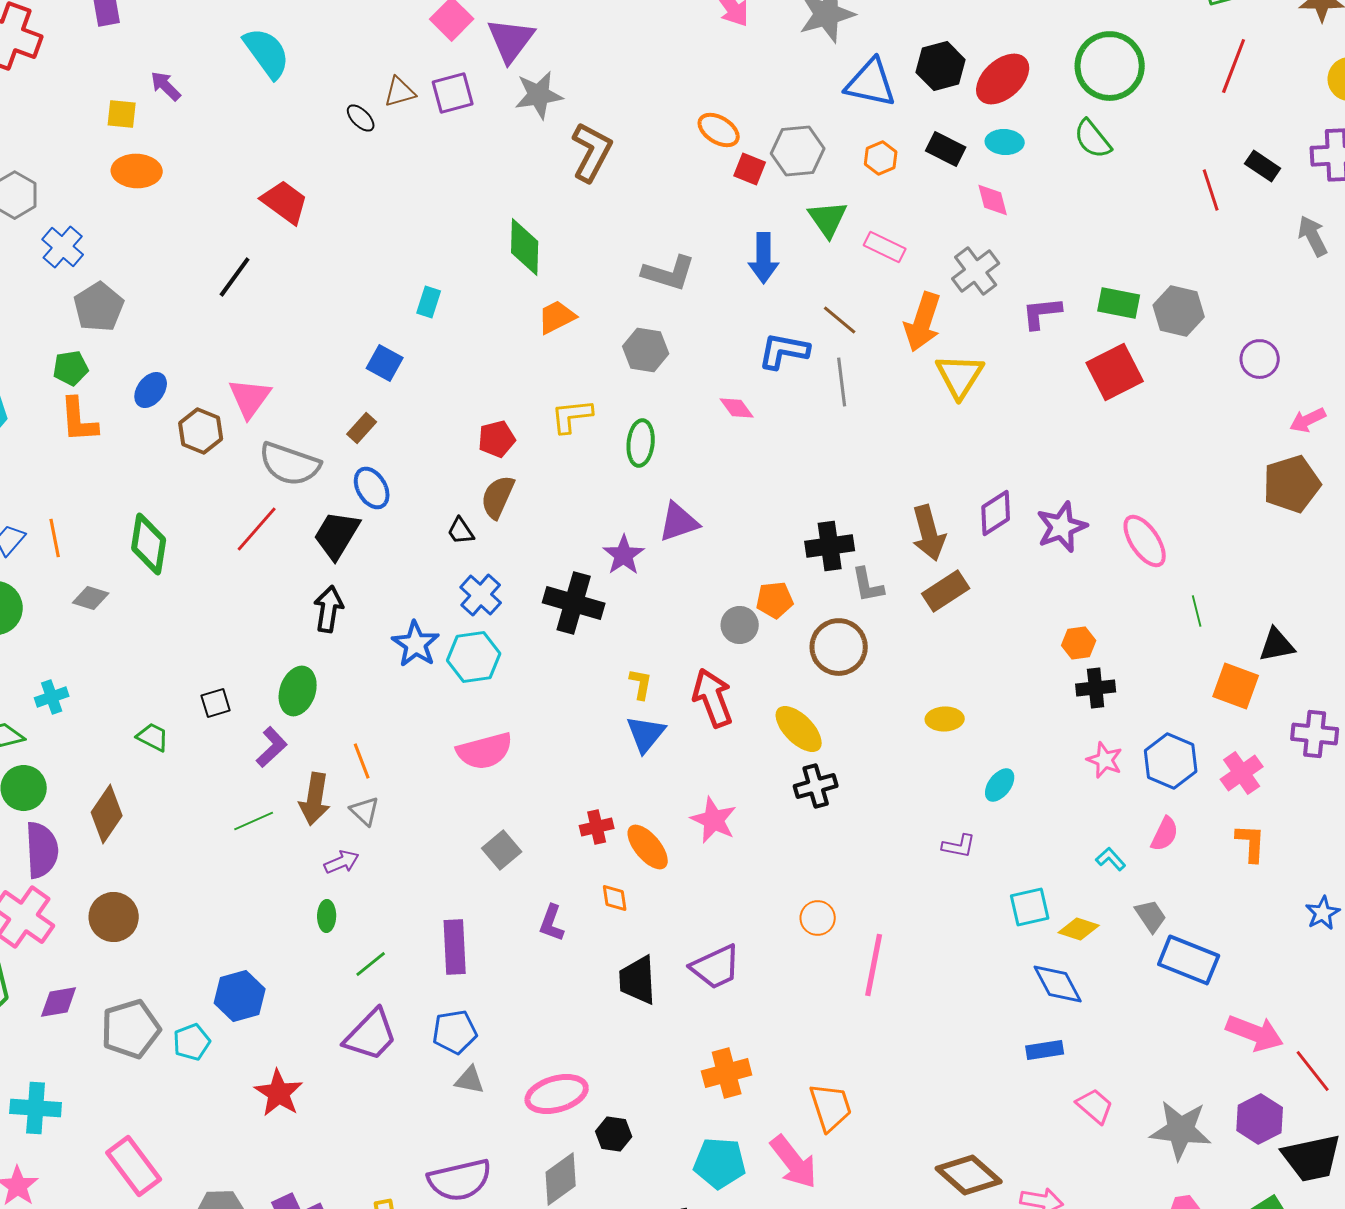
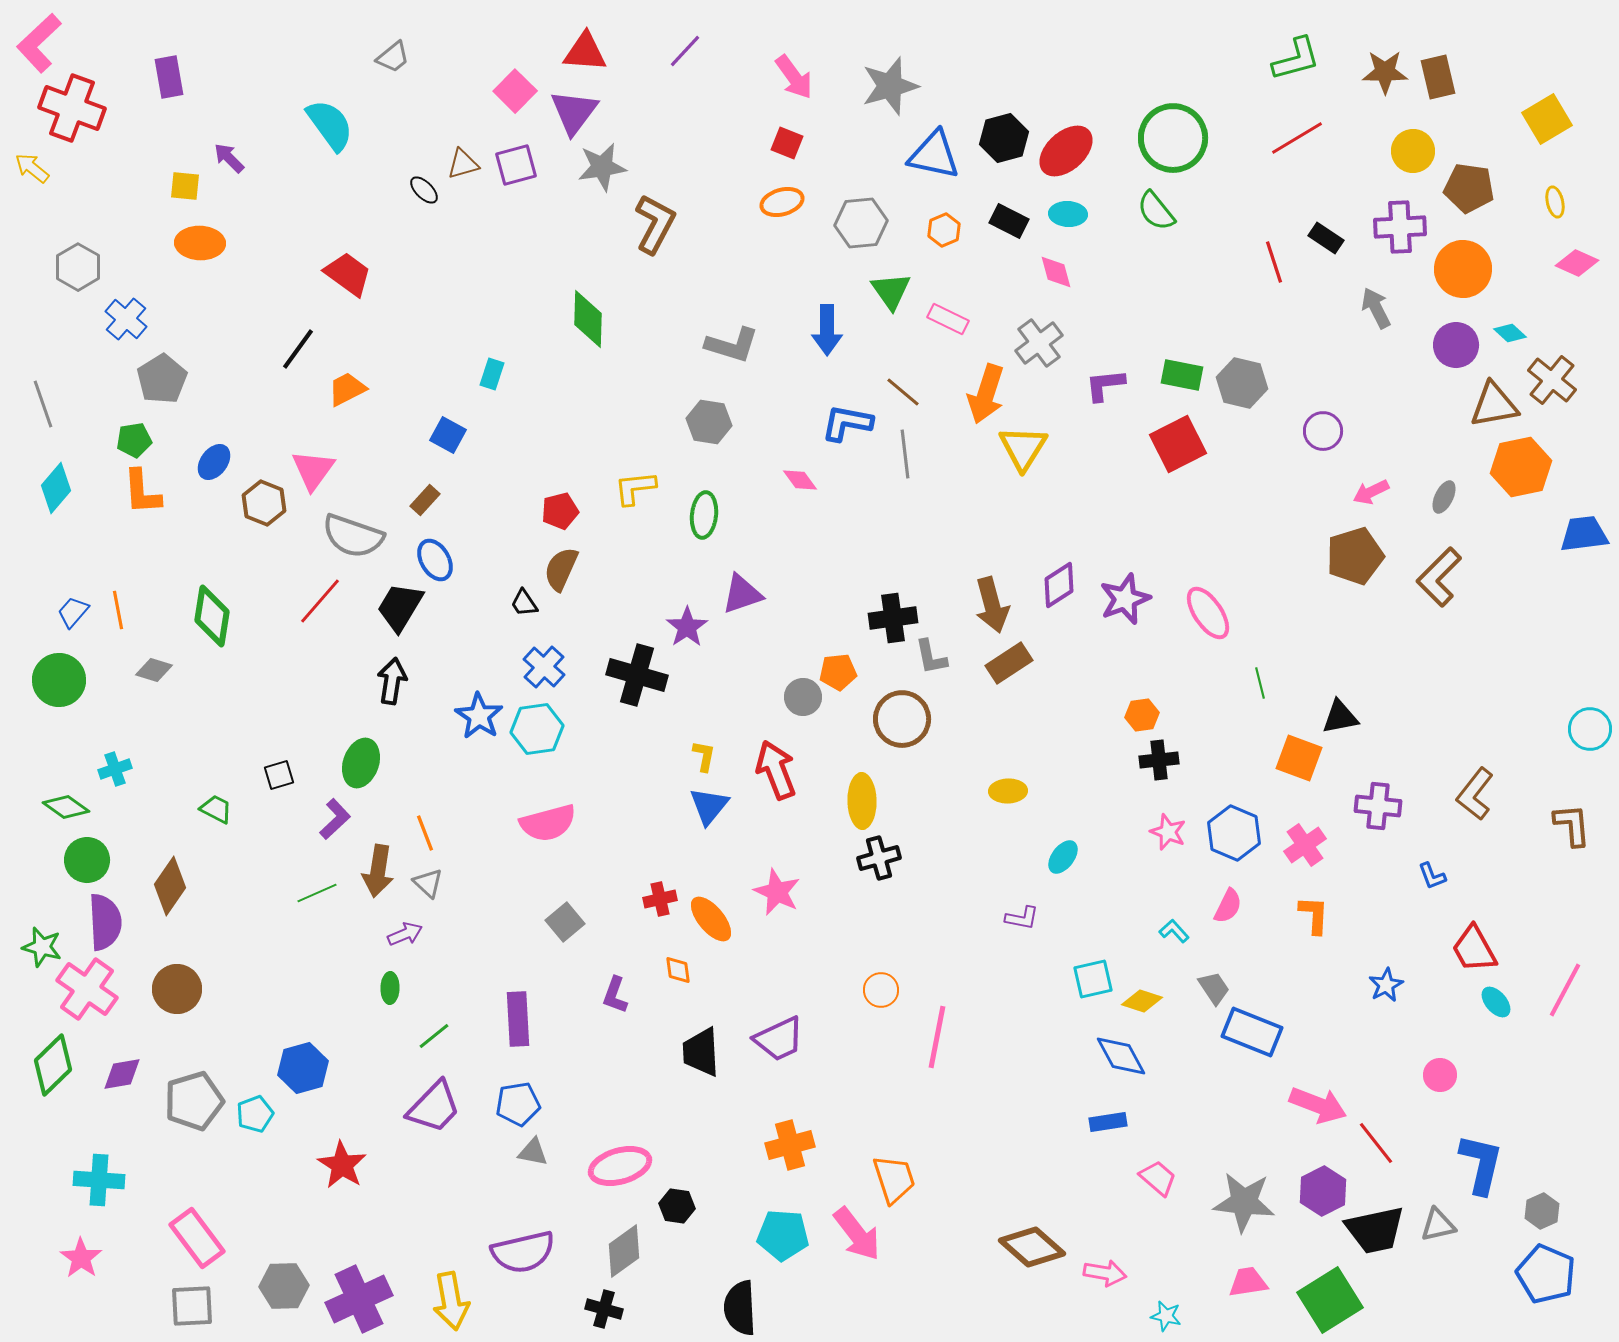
red line: (1234, 66) -> (1297, 138), turned 38
orange ellipse: (719, 130) -> (782, 202), turned -48
red square: (750, 169) -> (787, 143), moved
orange trapezoid: (557, 317) -> (347, 389), moved
yellow ellipse: (799, 729) -> (862, 801), turned 44

